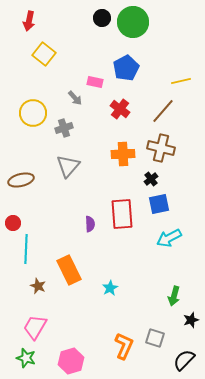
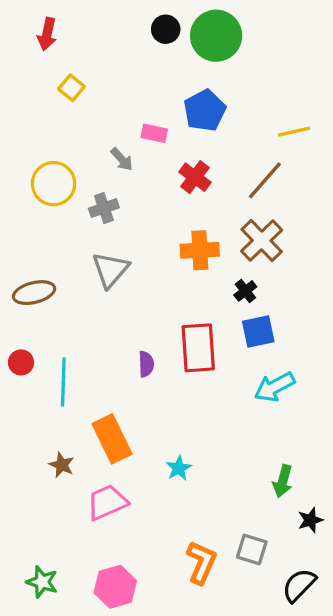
yellow square: (44, 54) -> (71, 88), size x0.7
brown cross: (161, 148) -> (262, 241), turned 32
cyan line: (26, 249) -> (63, 382), moved
pink trapezoid: (35, 327) -> (107, 502), moved, turned 36

